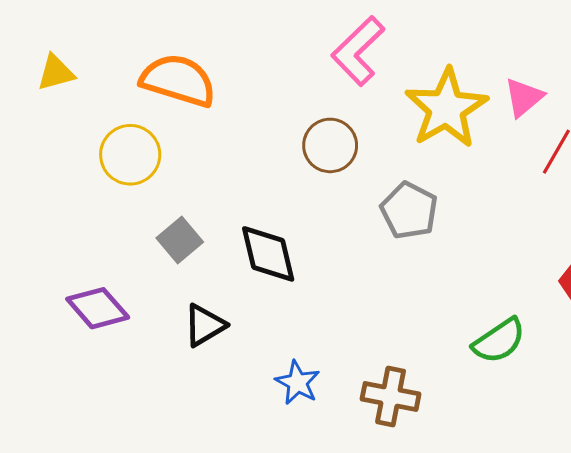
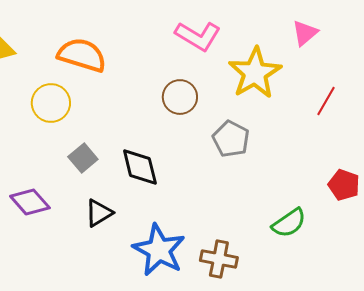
pink L-shape: (358, 51) -> (198, 36), turned -105
pink triangle: (524, 97) -> (305, 33), moved
blue star: (298, 383) -> (159, 250), size x1.8

